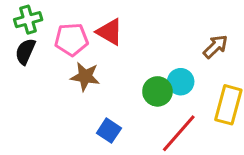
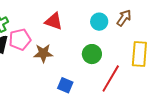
pink pentagon: (71, 40) -> (20, 39), moved
cyan circle: (181, 82) -> (99, 22), moved

